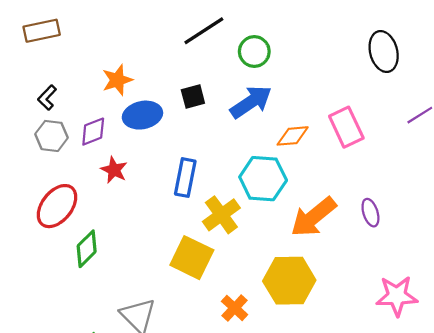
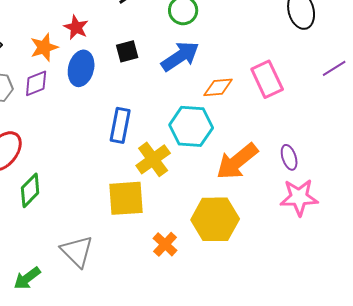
orange star: (117, 80) -> (44, 47), moved
blue ellipse: (142, 115) -> (81, 68), turned -64
red star: (114, 170) -> (76, 27), moved
yellow square: (192, 258) -> (126, 198), turned -30
pink star: (397, 296) -> (299, 197), moved

